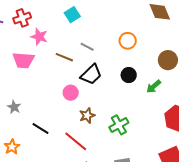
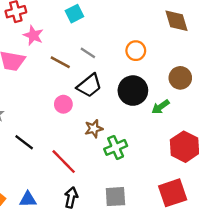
black circle: (129, 75) -> (133, 91), size x1.6
brown star: (87, 116) -> (94, 129), moved

